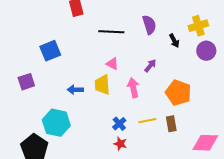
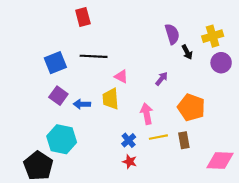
purple semicircle: (149, 25) -> (172, 34), moved
black line: (111, 32) -> (94, 56), moved
purple square: (26, 82) -> (58, 96), moved, turned -36
pink arrow: (133, 88) -> (147, 114), moved

